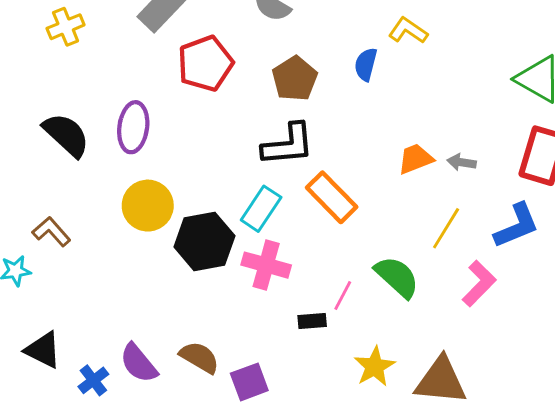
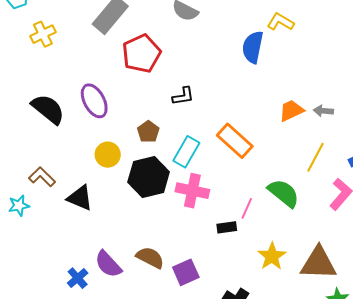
blue semicircle: (366, 64) -> (253, 47), size x1.4
brown pentagon: (295, 79) -> (148, 132), moved, size x0.7
purple ellipse: (133, 127) -> (94, 101), turned -32
black L-shape: (288, 145) -> (183, 96), moved, size x0.6
yellow circle: (148, 206) -> (108, 155), size x0.7
black triangle: (43, 350) -> (80, 198), moved

